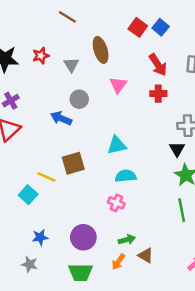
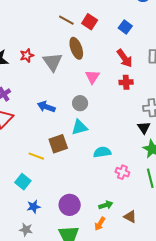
brown line: (67, 17) -> (66, 20), moved
red square: (138, 27) -> (90, 22), moved
gray triangle: (71, 65) -> (53, 62), size x1.5
gray circle: (79, 99) -> (80, 103), moved
cyan triangle: (117, 145) -> (80, 127), moved
cyan square: (28, 195) -> (23, 182), moved
pink cross: (116, 203) -> (122, 172), moved
brown triangle: (146, 255) -> (130, 217), moved

